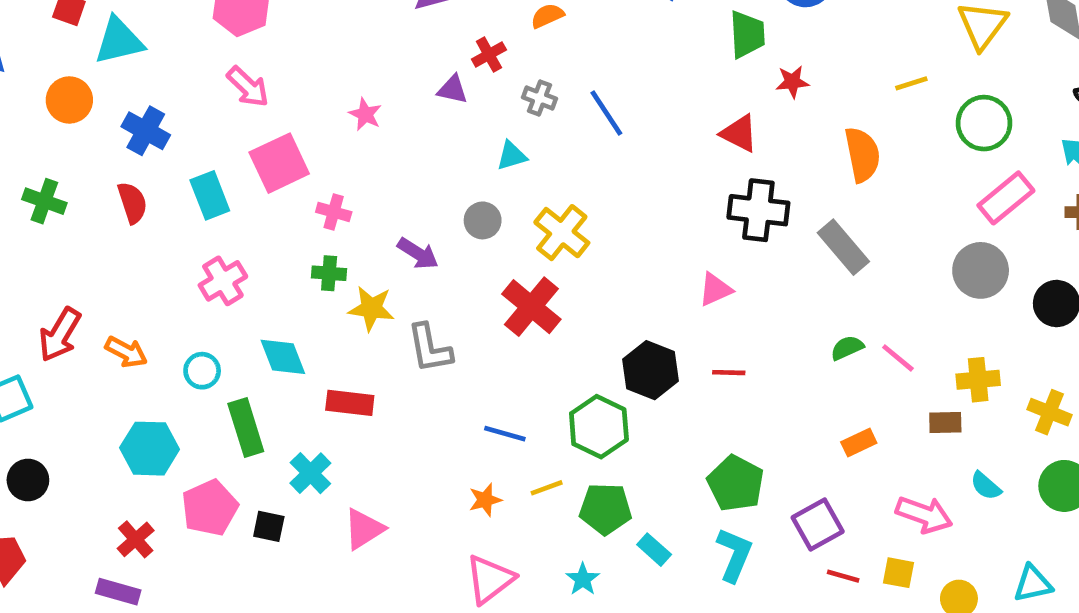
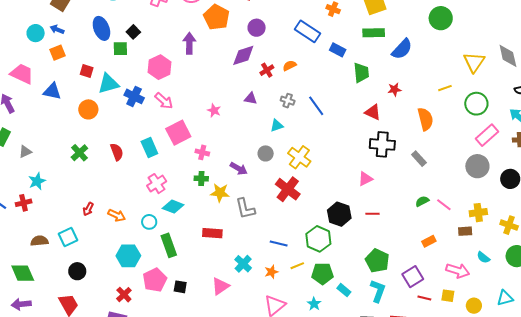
green trapezoid: (747, 34) -> (361, 73), moved
red cross: (489, 54) -> (267, 70), moved
blue cross: (146, 131) -> (134, 96), moved
green cross: (44, 201) -> (79, 153), turned 30
gray rectangle: (843, 247) -> (419, 159), size x0.7
red arrow: (60, 335) -> (88, 209), size x0.6
cyan diamond: (283, 357) -> (173, 207), moved, turned -45
cyan cross: (310, 473) -> (243, 264), moved

